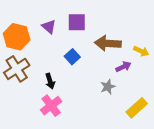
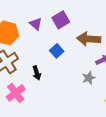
purple square: (77, 22) -> (61, 20), turned -30
pink cross: (51, 106) -> (16, 93), moved

